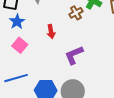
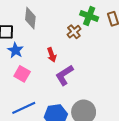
purple L-shape: (74, 55) -> (64, 75), moved

